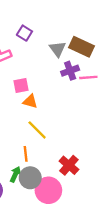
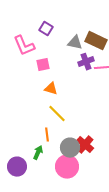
gray triangle: (58, 49) -> (75, 43), turned -42
pink square: (21, 85) -> (43, 65), moved
gray circle: (30, 178) -> (70, 148), moved

